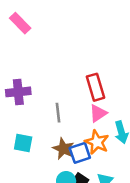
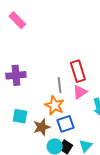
gray line: (58, 113) -> (60, 85), moved
orange star: (97, 142) -> (55, 105), moved
brown star: (63, 149) -> (42, 127), moved, turned 30

